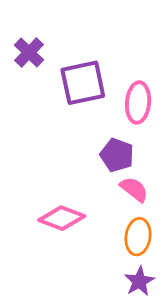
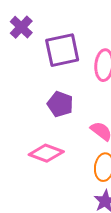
purple pentagon: (117, 155) -> (60, 104), moved

